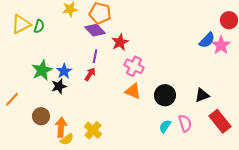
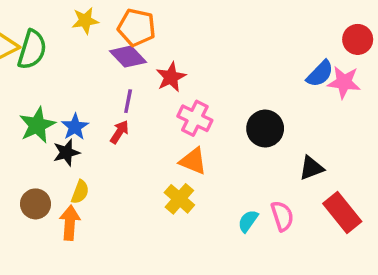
green semicircle: (39, 26) -> (32, 50), size x1.6
pink star: (221, 45) -> (344, 82), turned -30
black circle: (165, 95) -> (265, 129), moved
yellow cross: (93, 130) -> (179, 199), moved
yellow semicircle: (67, 139) -> (80, 192), moved, turned -32

